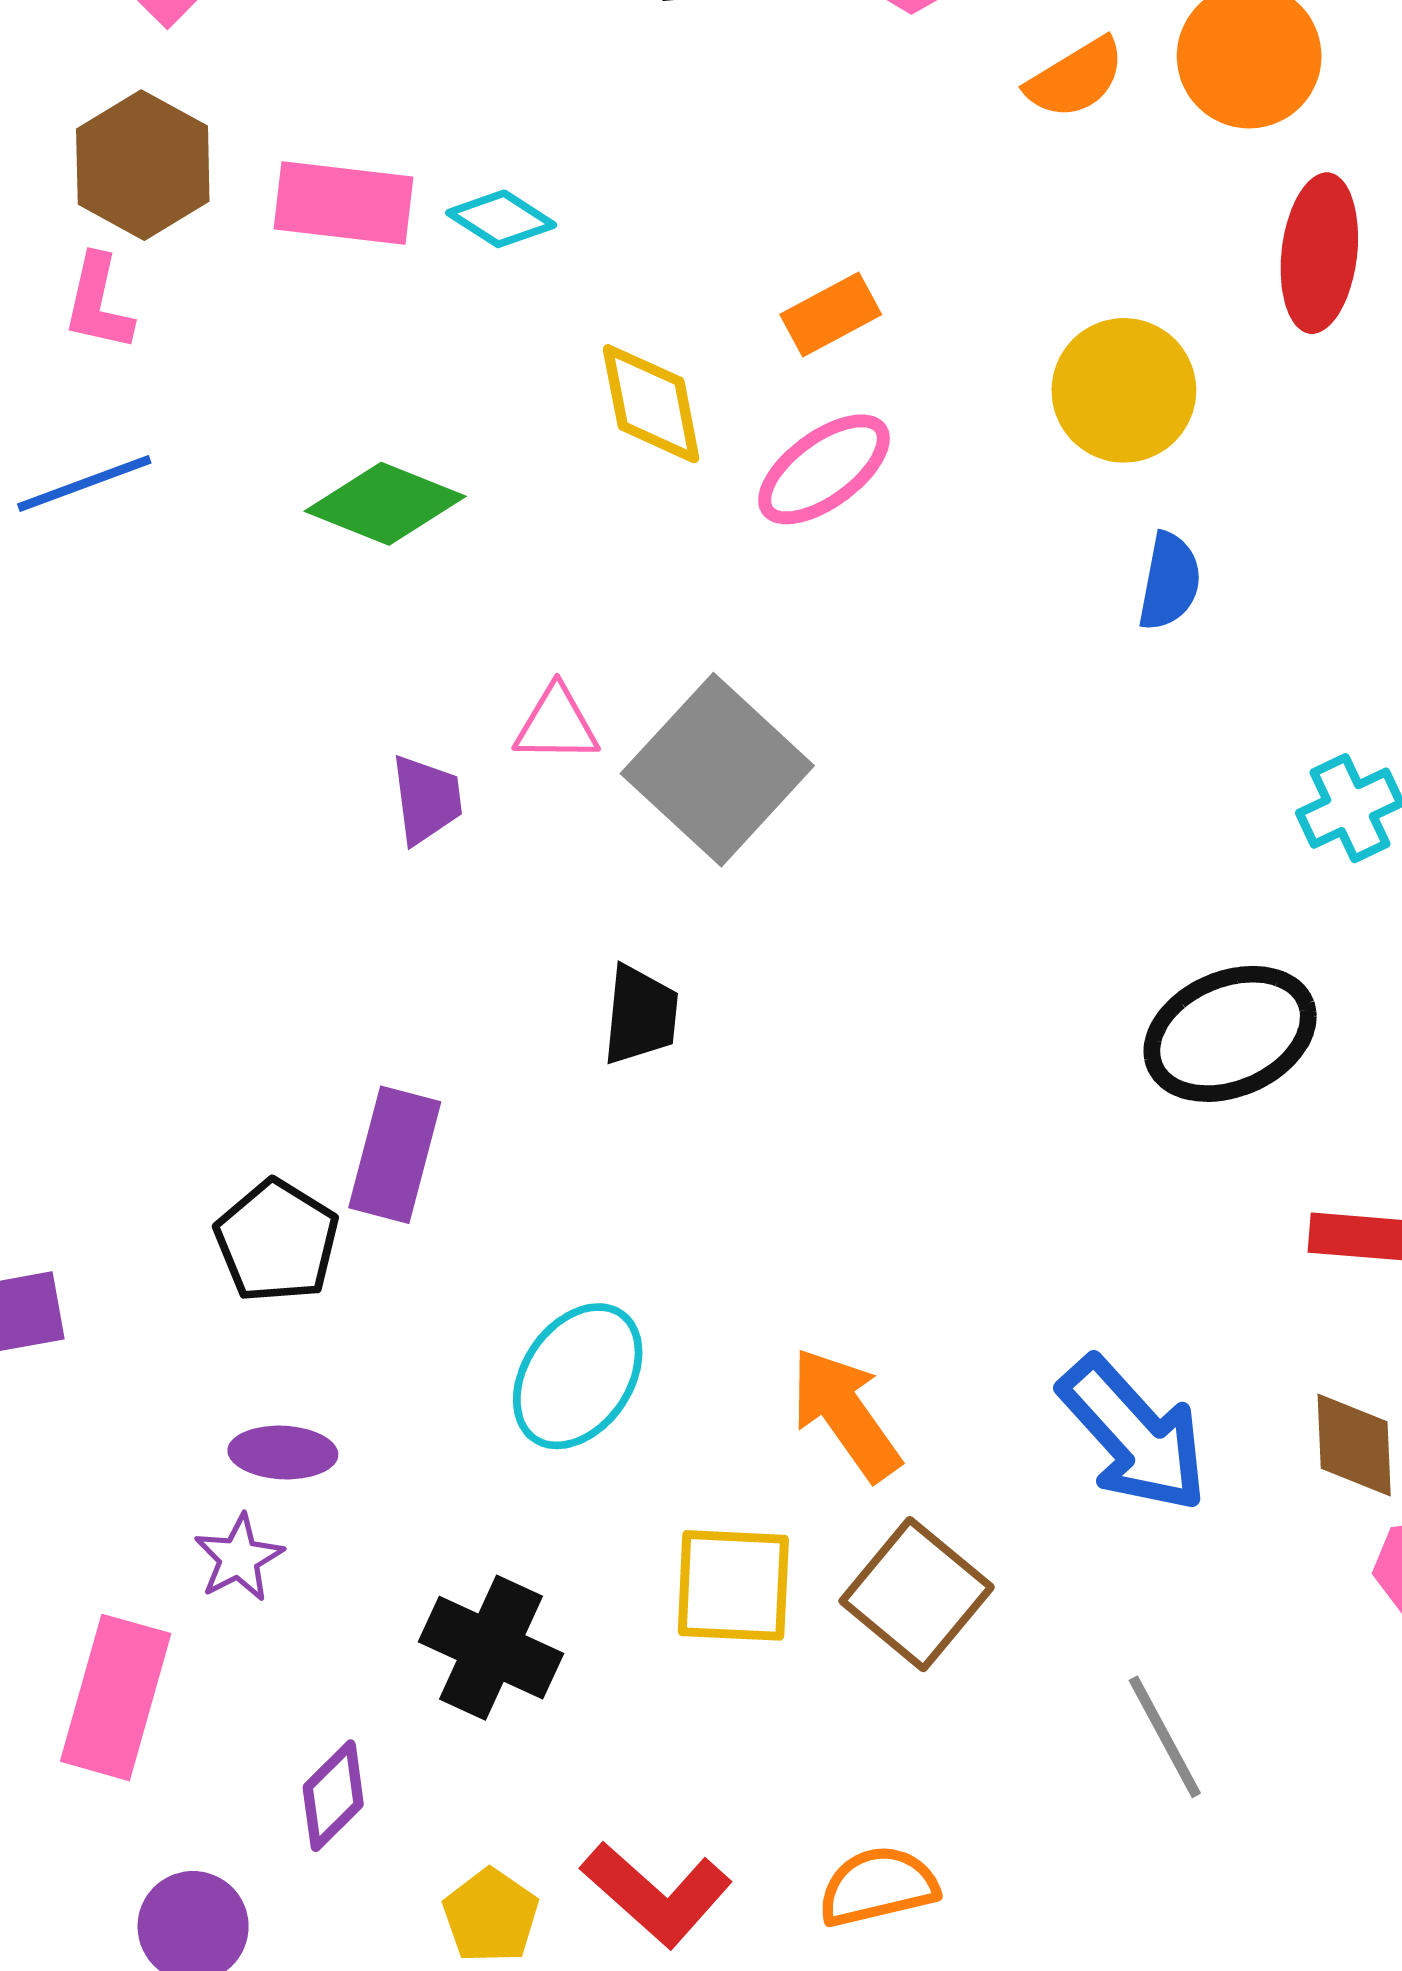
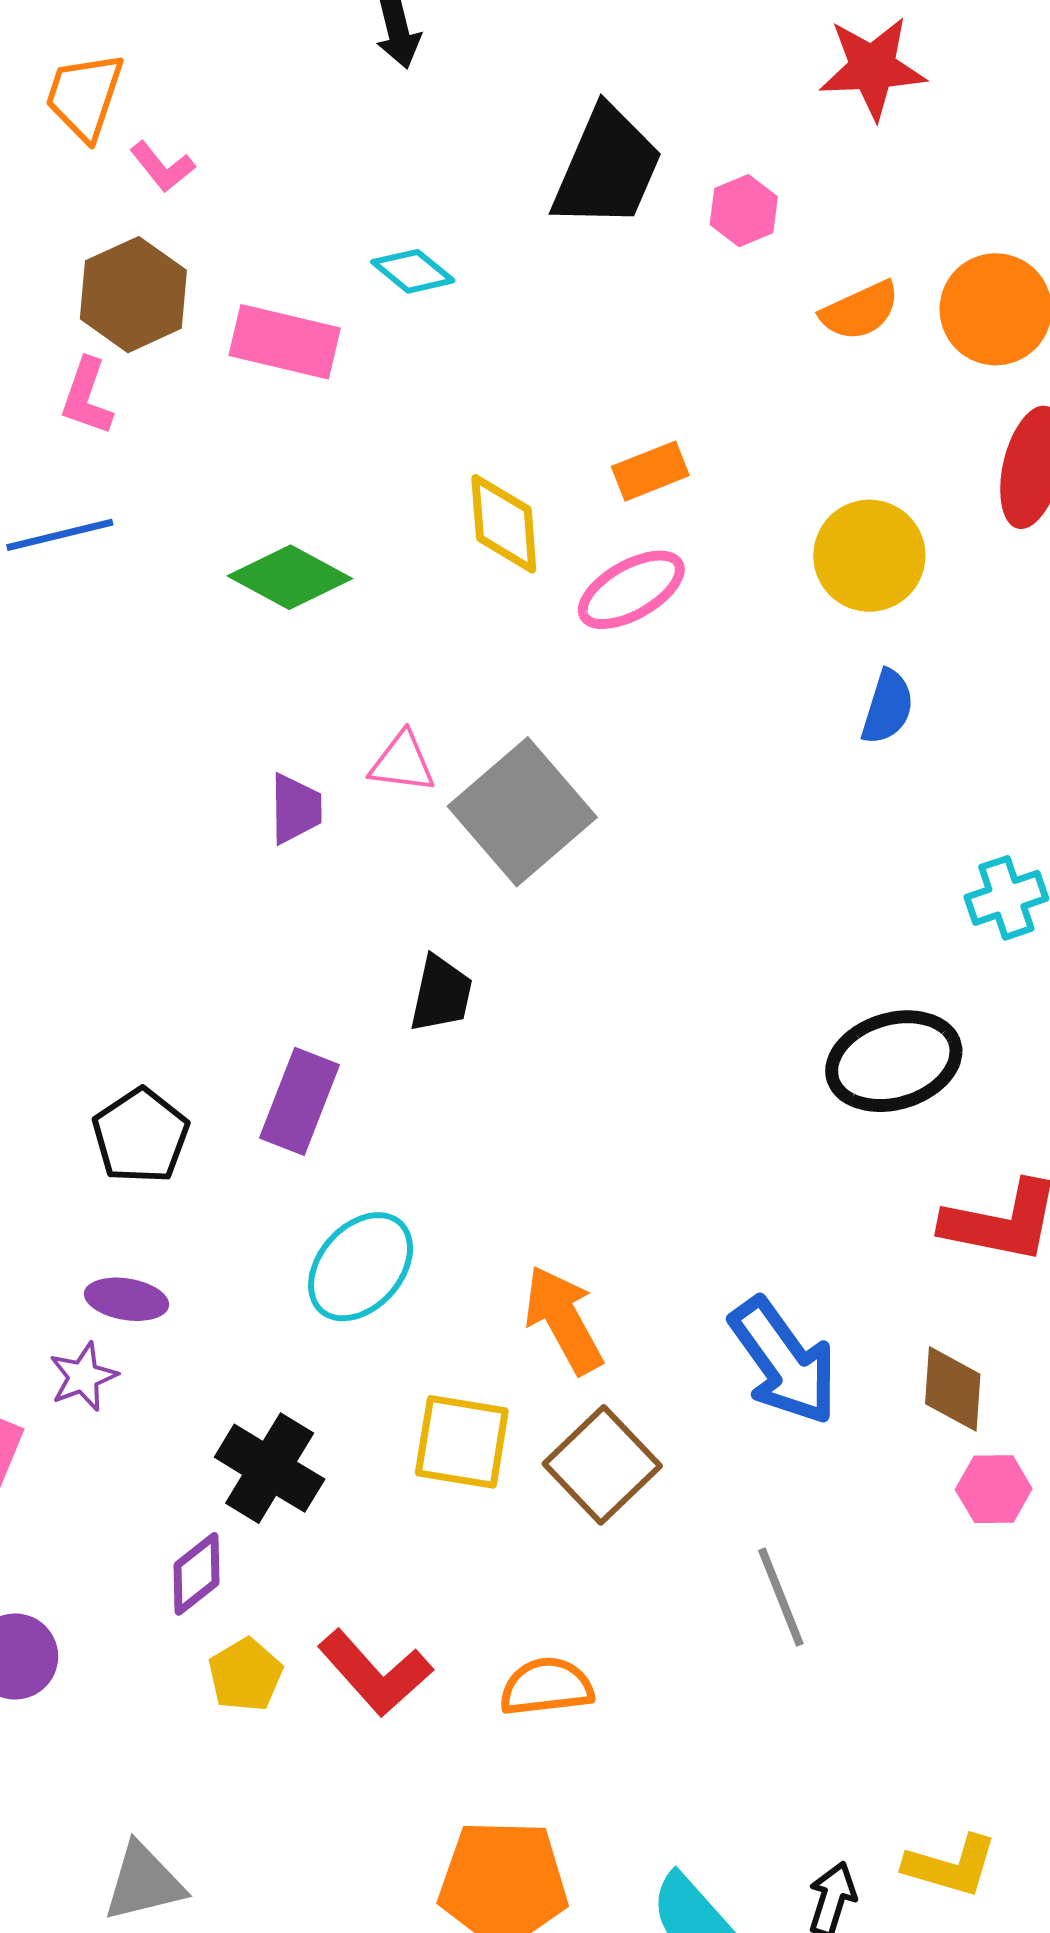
cyan diamond: (501, 219) -> (413, 271), moved
purple rectangle: (395, 1155) -> (300, 1101), moved
purple diamond: (333, 1796) -> (196, 1574), moved

